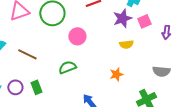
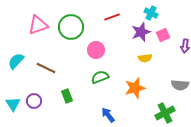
green semicircle: (67, 67) -> (100, 77), moved
orange star: (116, 74) -> (135, 88), size x1.5
green rectangle: (36, 87) -> (67, 96), moved

